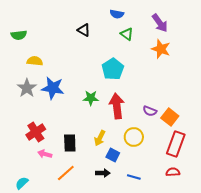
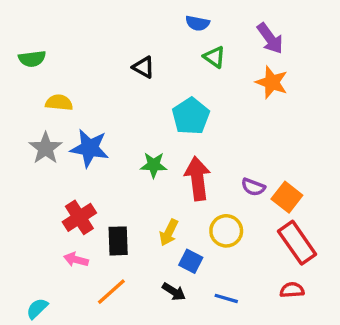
black triangle: (84, 30) -> (143, 67), moved
red cross: (36, 132) -> (79, 217), moved
red rectangle: (176, 144) -> (297, 243), turned -55
black arrow: (103, 173) -> (174, 292), turned 32

